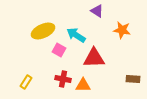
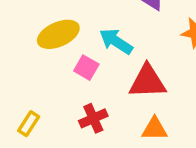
red cross: (63, 79) -> (93, 118), turned -35
orange triangle: (83, 85) -> (155, 129), moved

